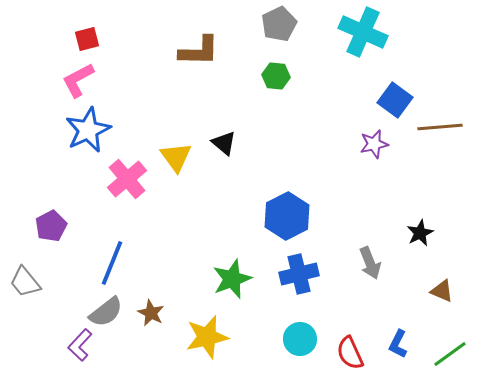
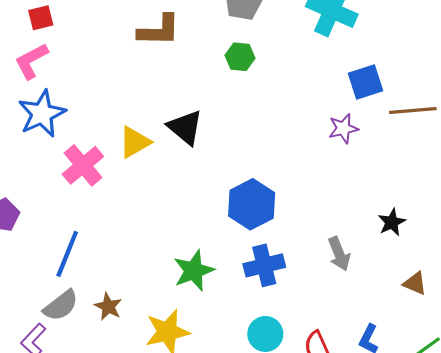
blue square: (395, 100) -> (365, 82), turned 36
black triangle: (224, 143) -> (185, 127), size x1.4
yellow triangle: (176, 157) -> (135, 142), turned 36

